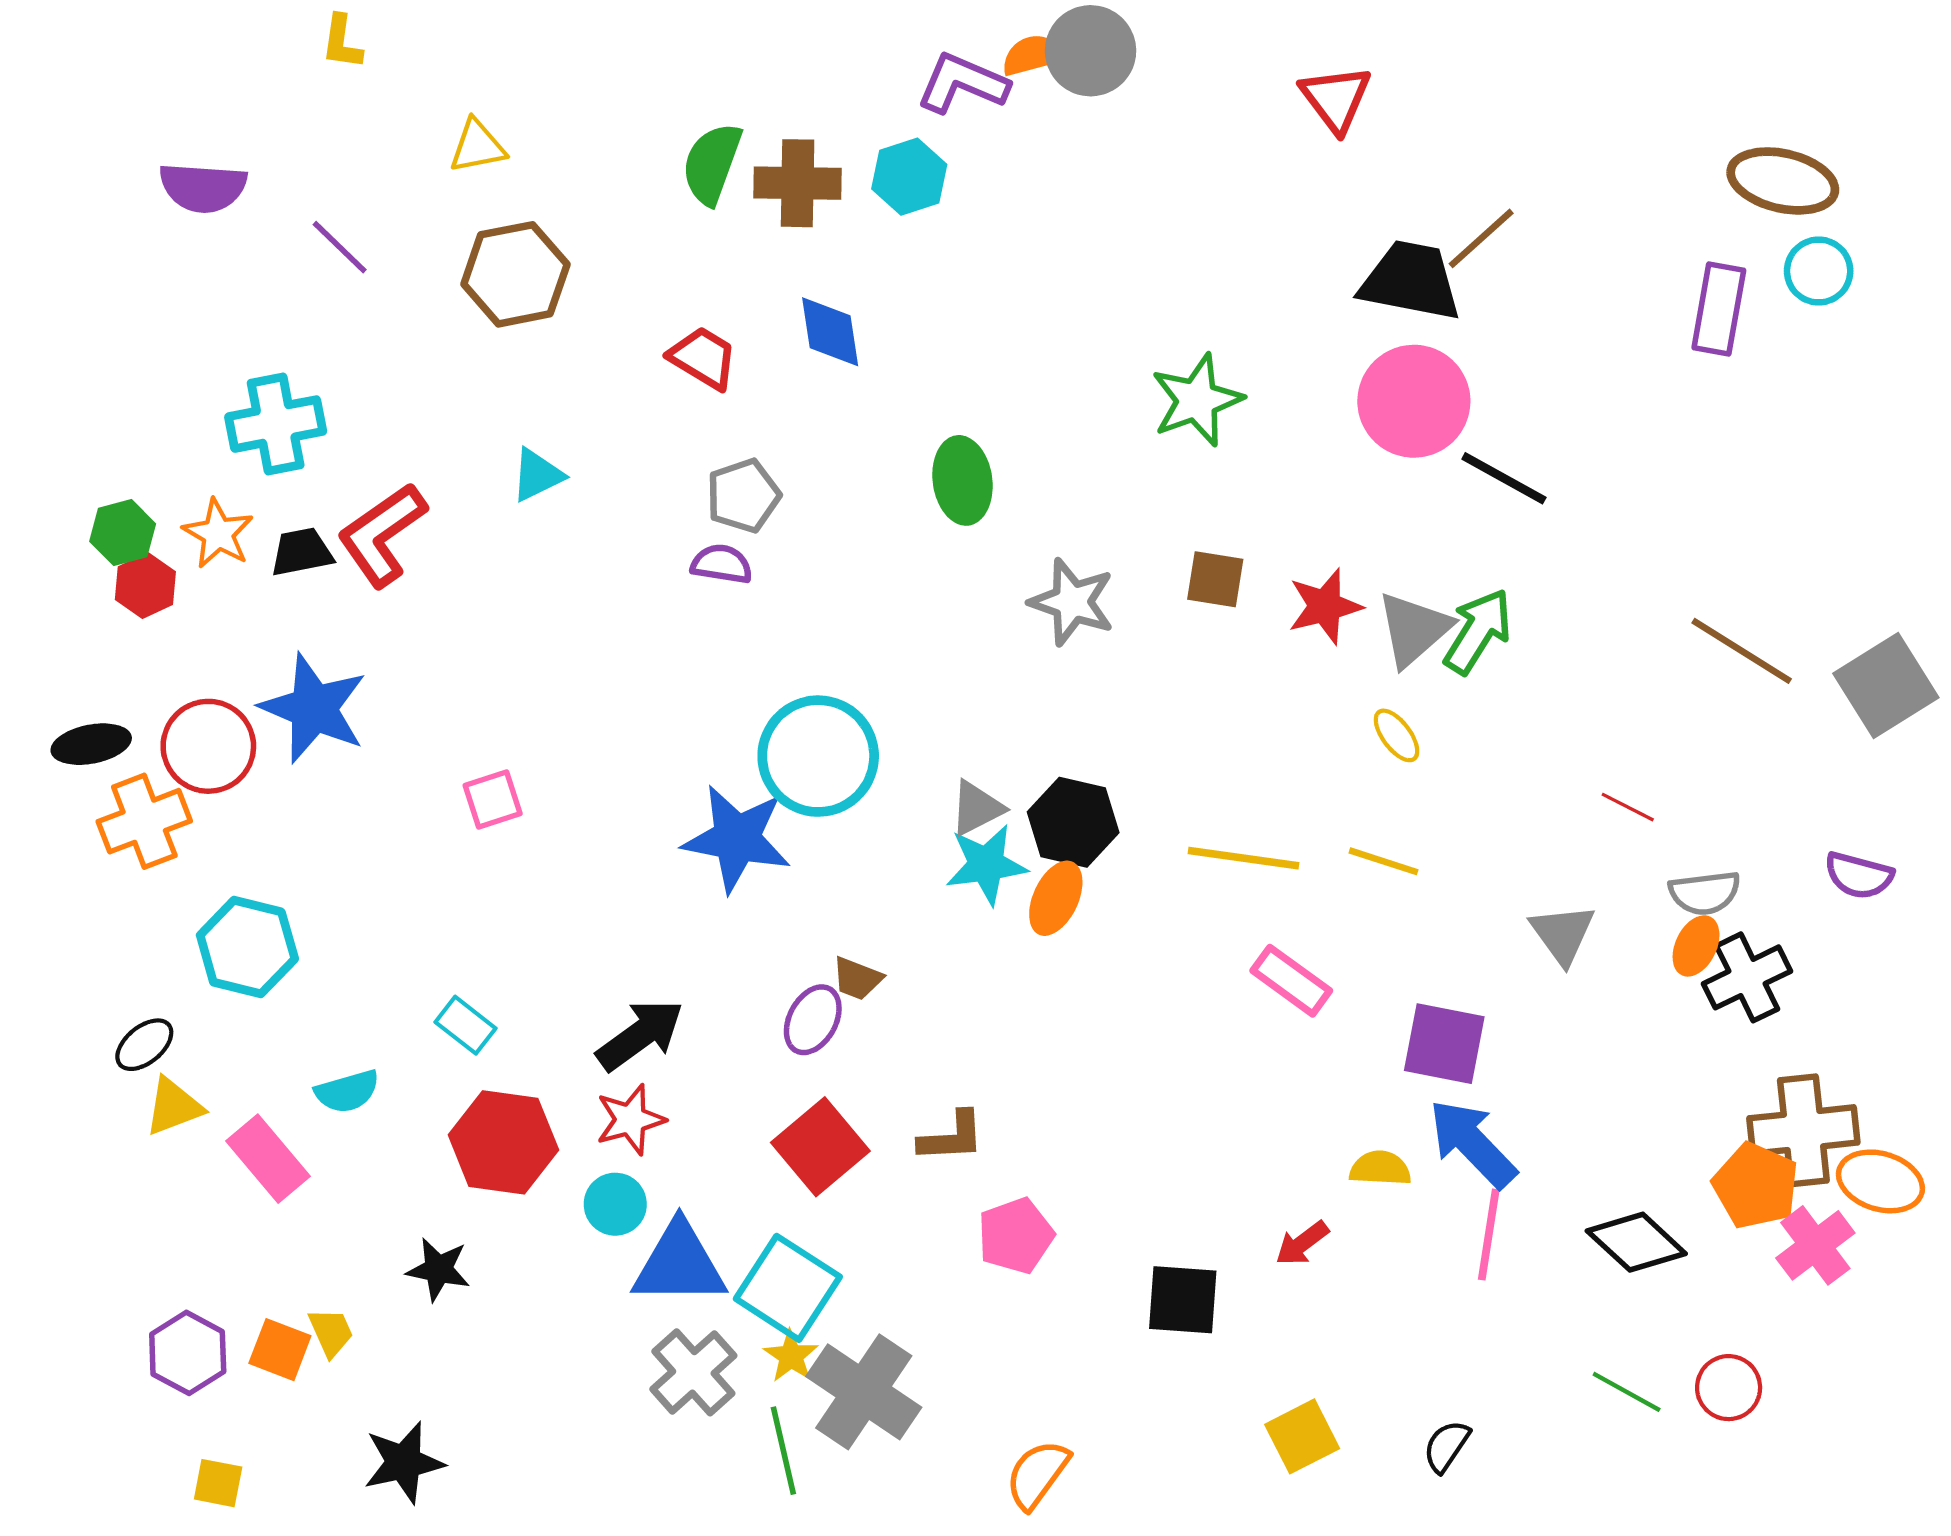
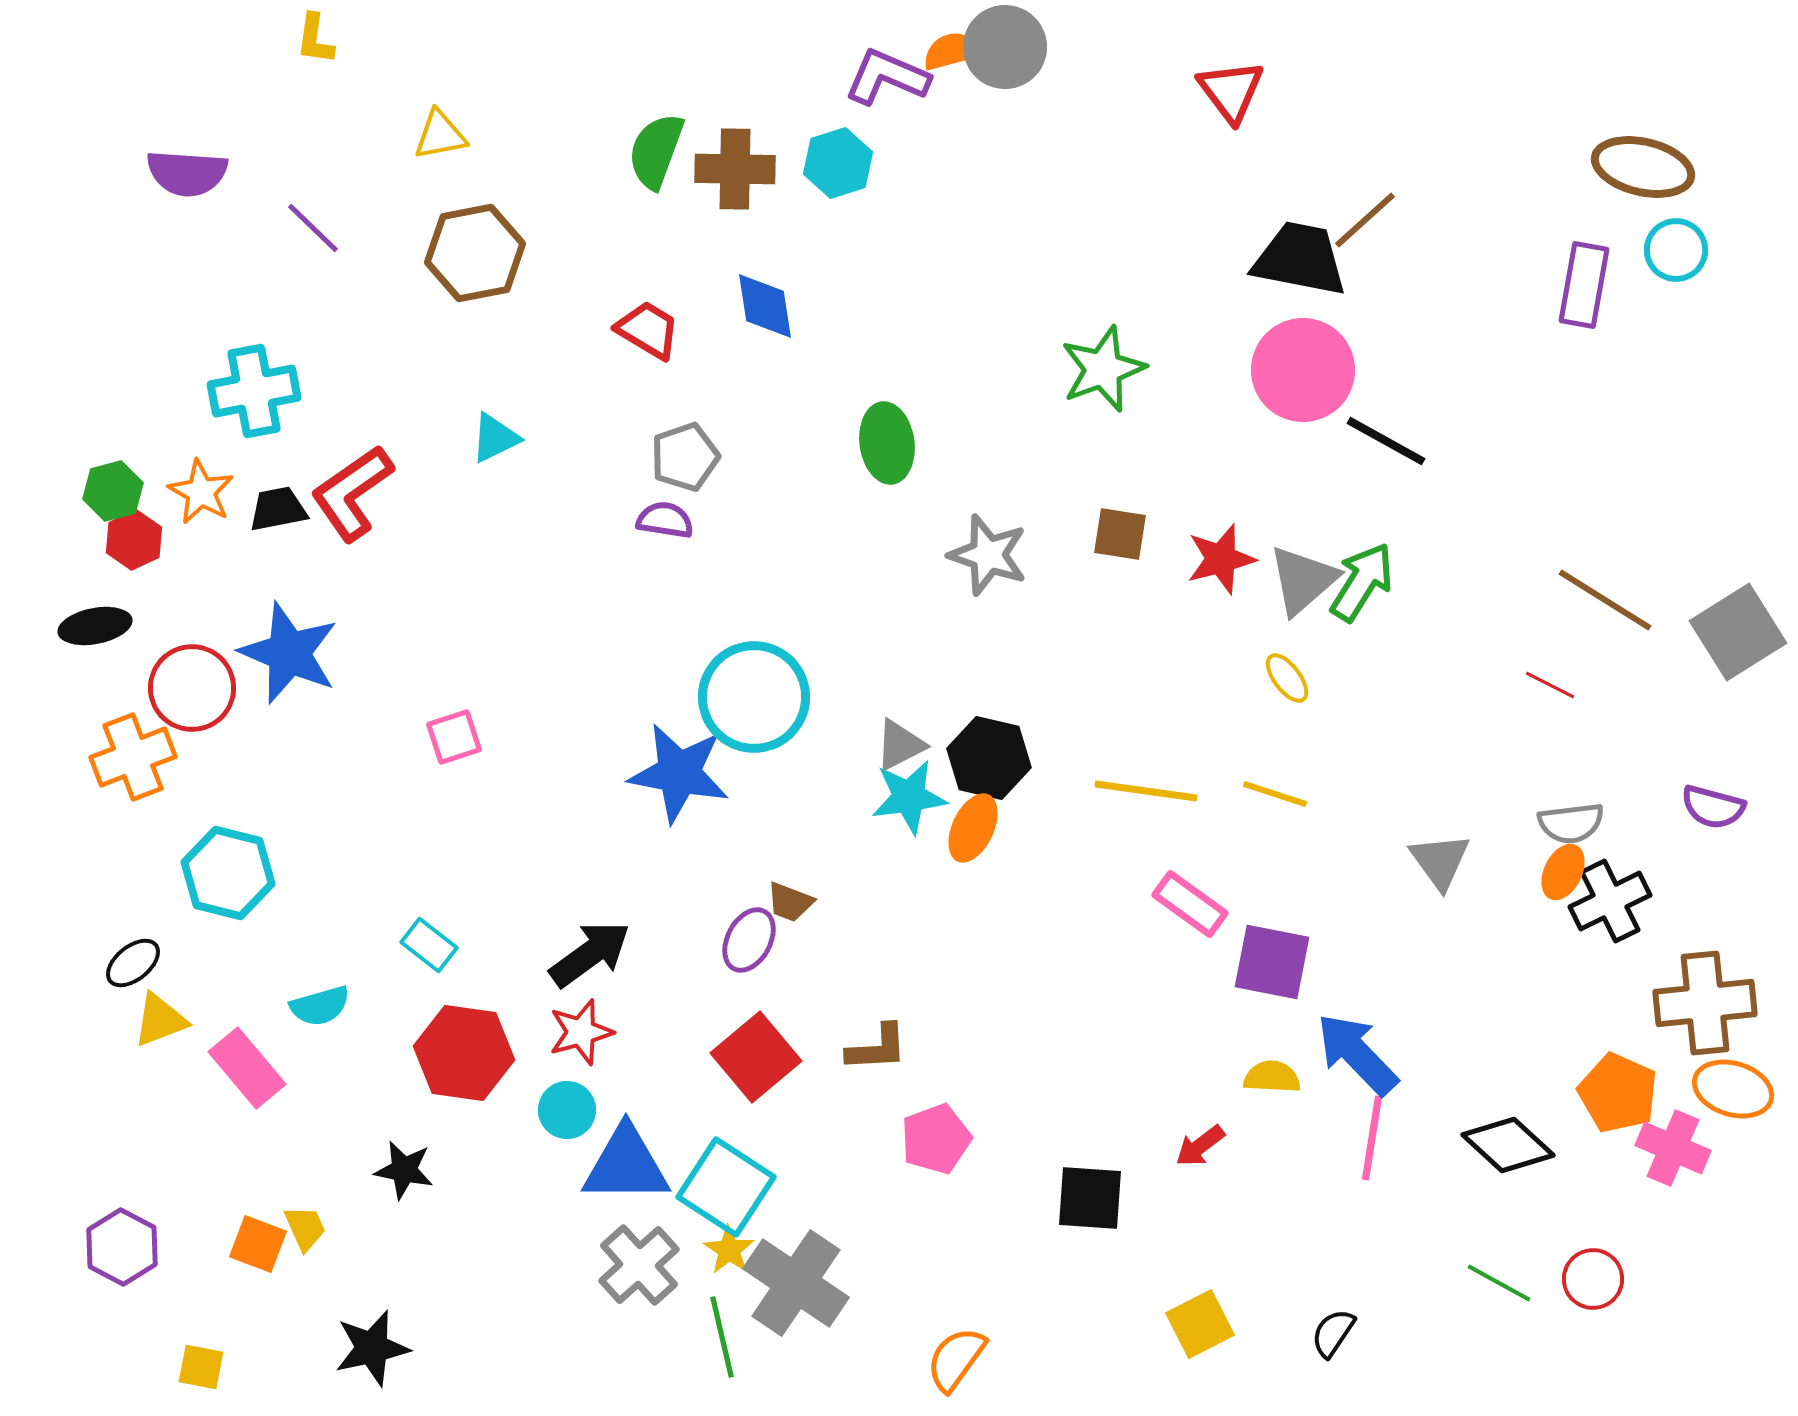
black ellipse: (91, 744) -> (95, 626), moved
red line: (1628, 807) -> (1550, 685), moved
purple square: (1444, 1044) -> (1272, 962), moved
brown cross: (1803, 1130) -> (1705, 1003), moved
pink cross: (1815, 1245) -> (1673, 1148), turned -30
purple hexagon: (188, 1353) -> (122, 1247), moved

